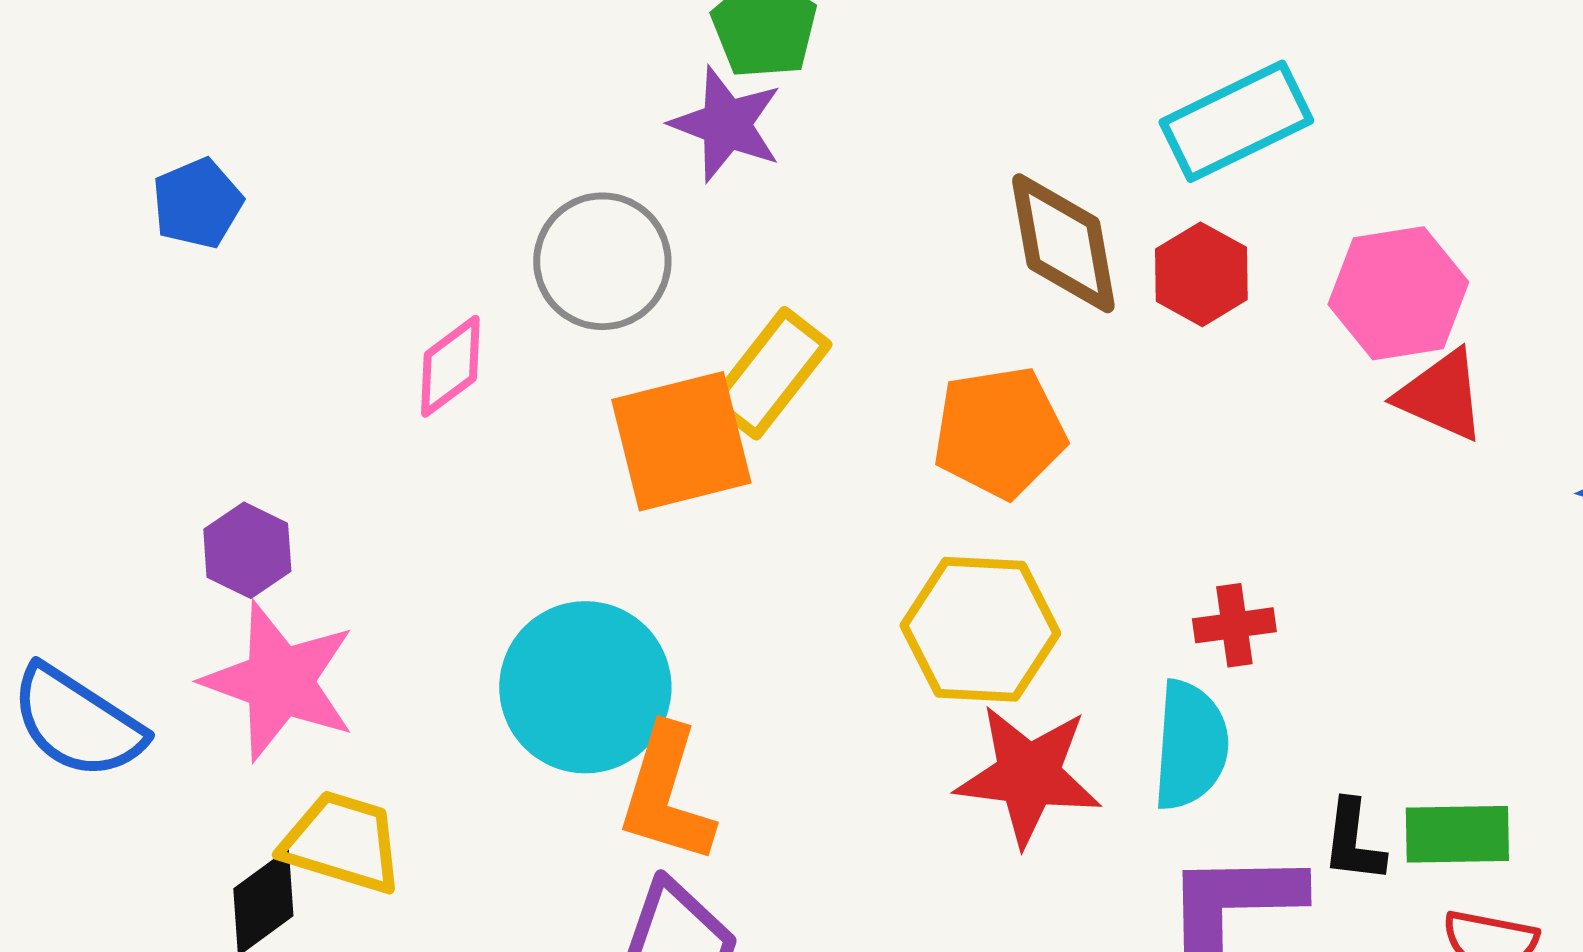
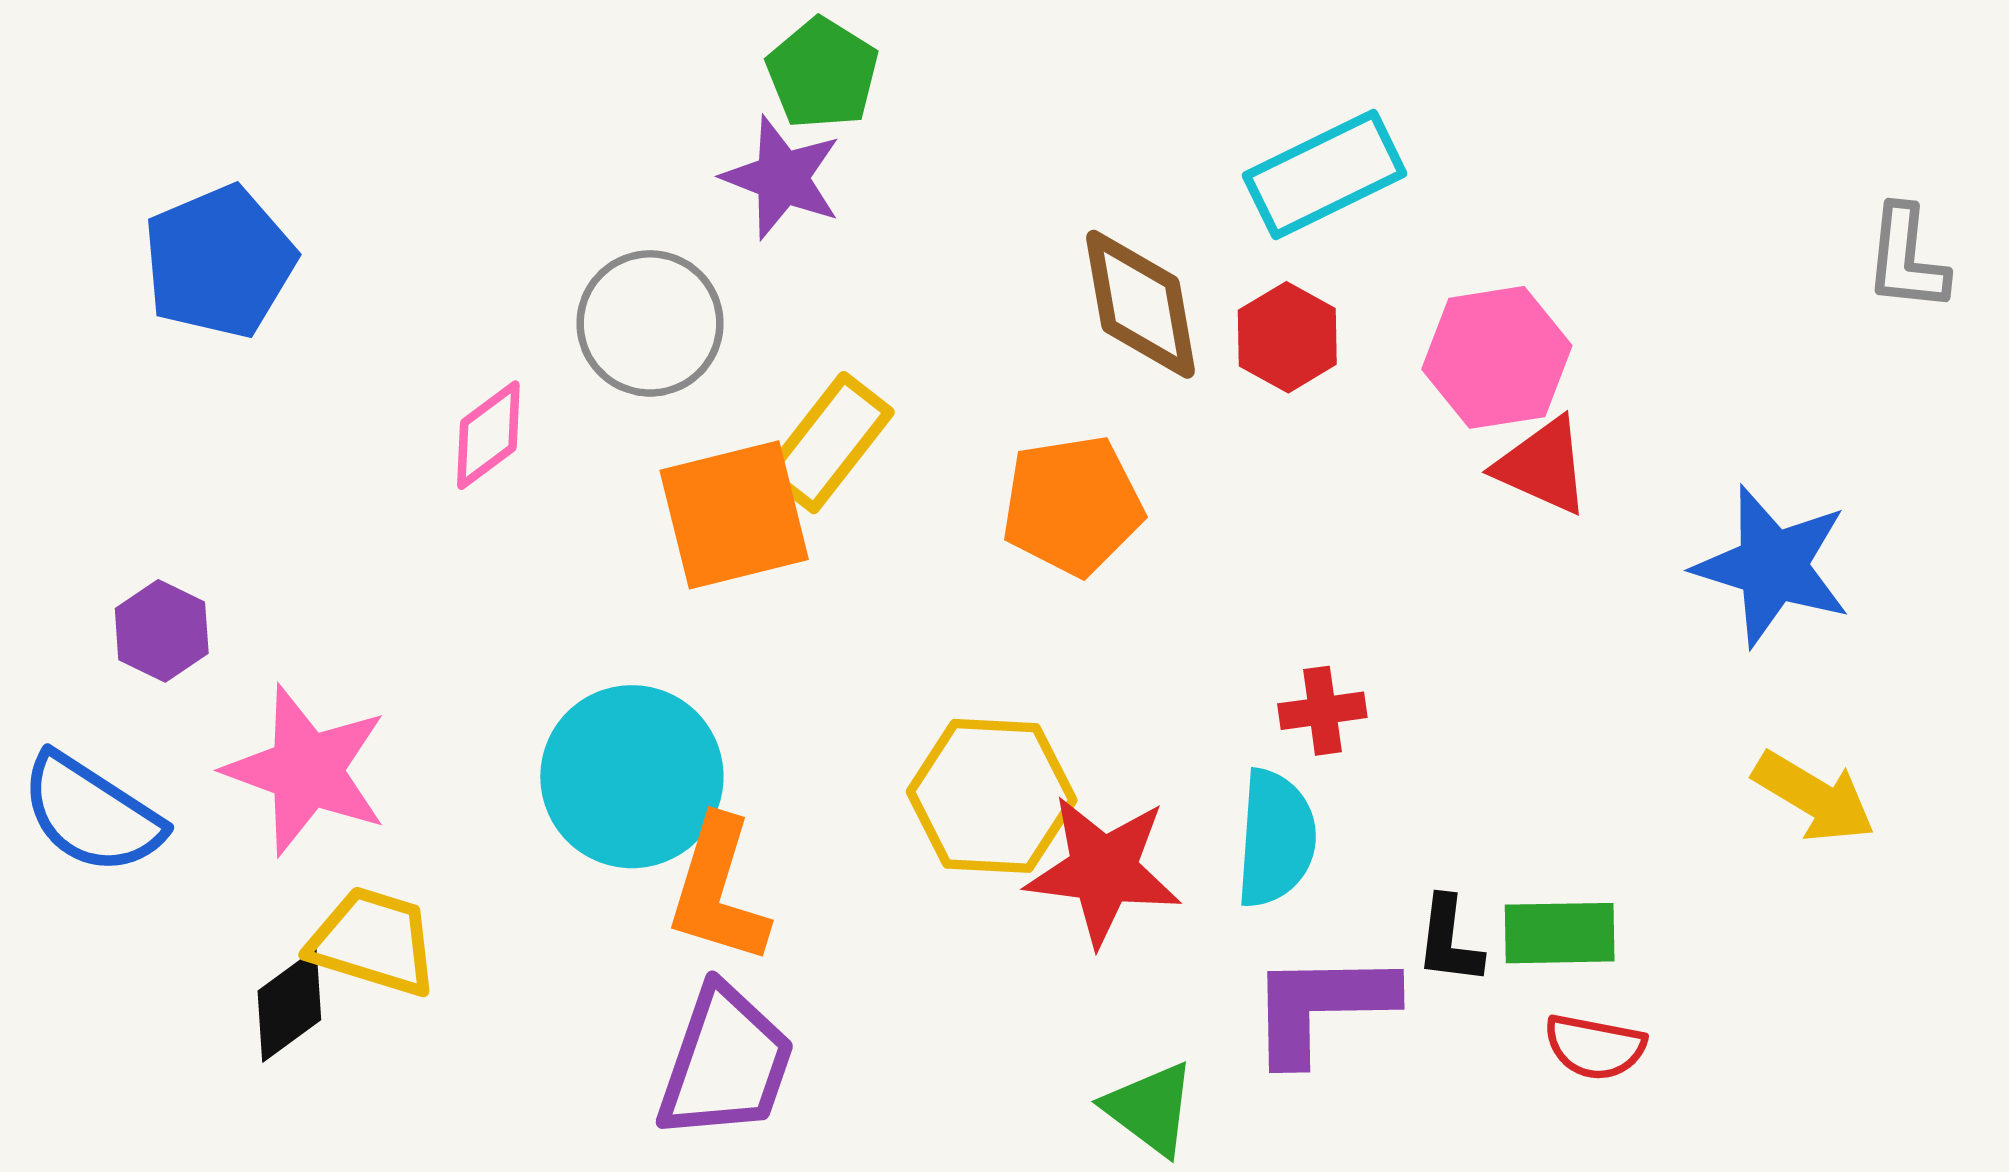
blue pentagon: (197, 203) -> (219, 262), size x1.6
purple hexagon: (247, 550) -> (162, 631), moved
yellow hexagon: (980, 629) -> (992, 796), moved

